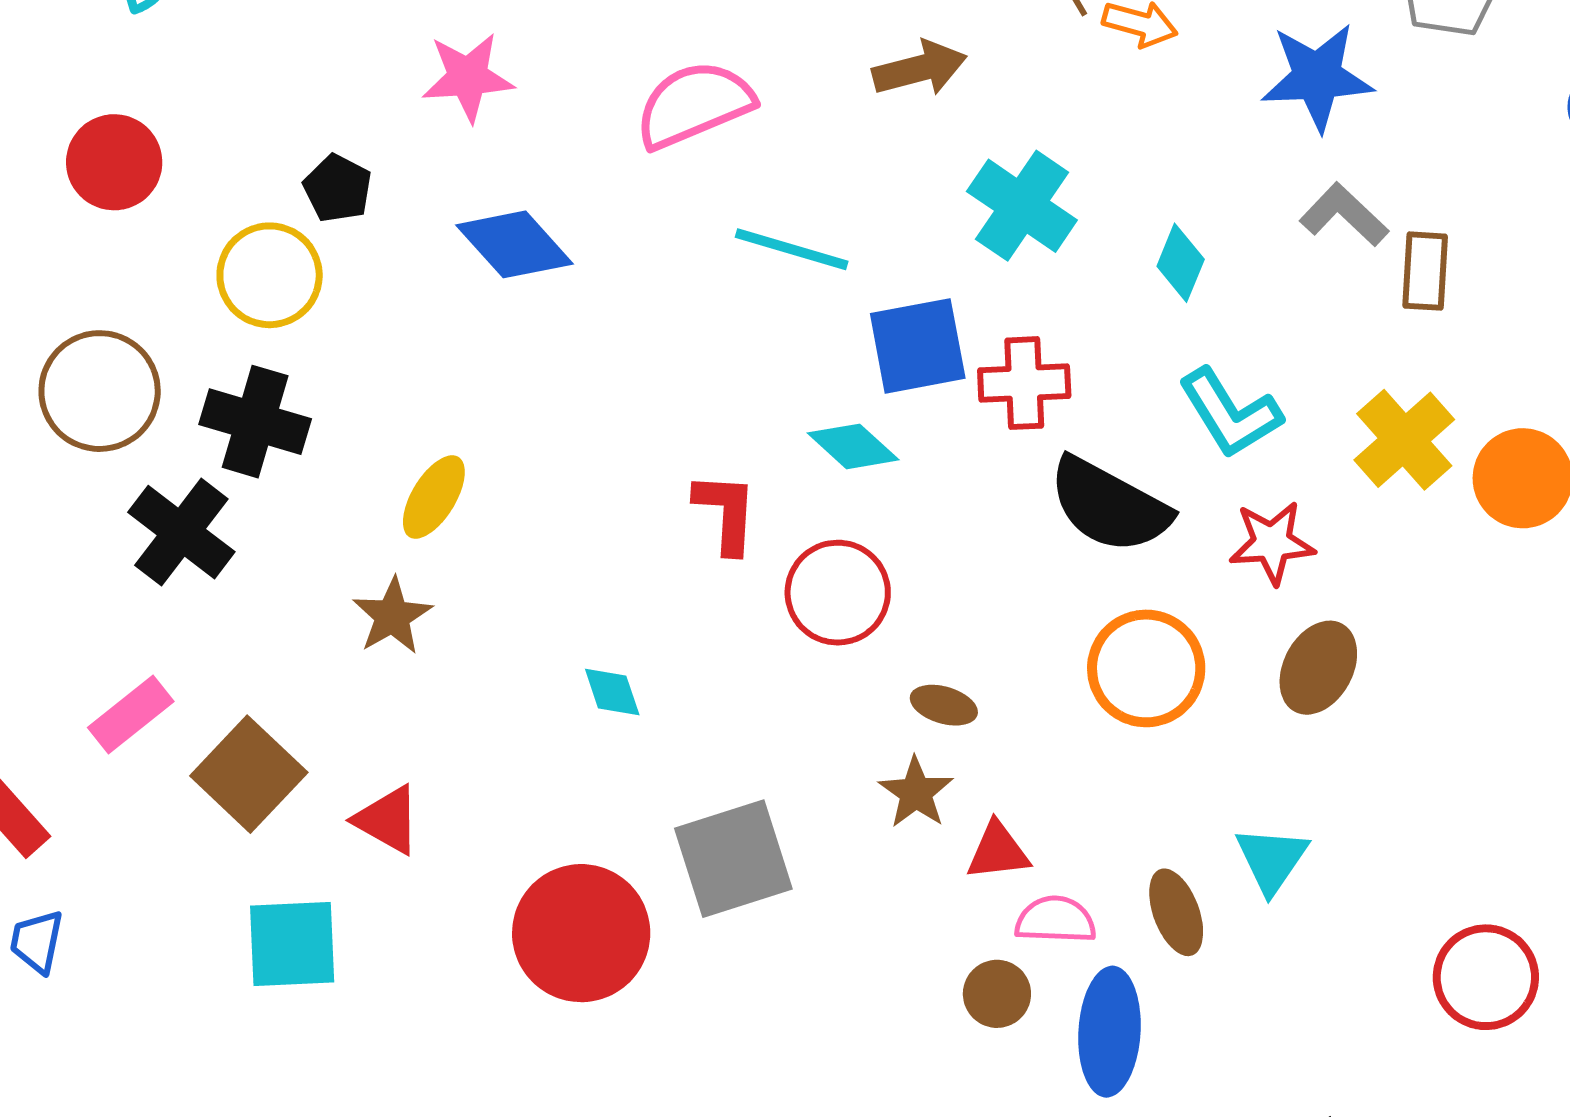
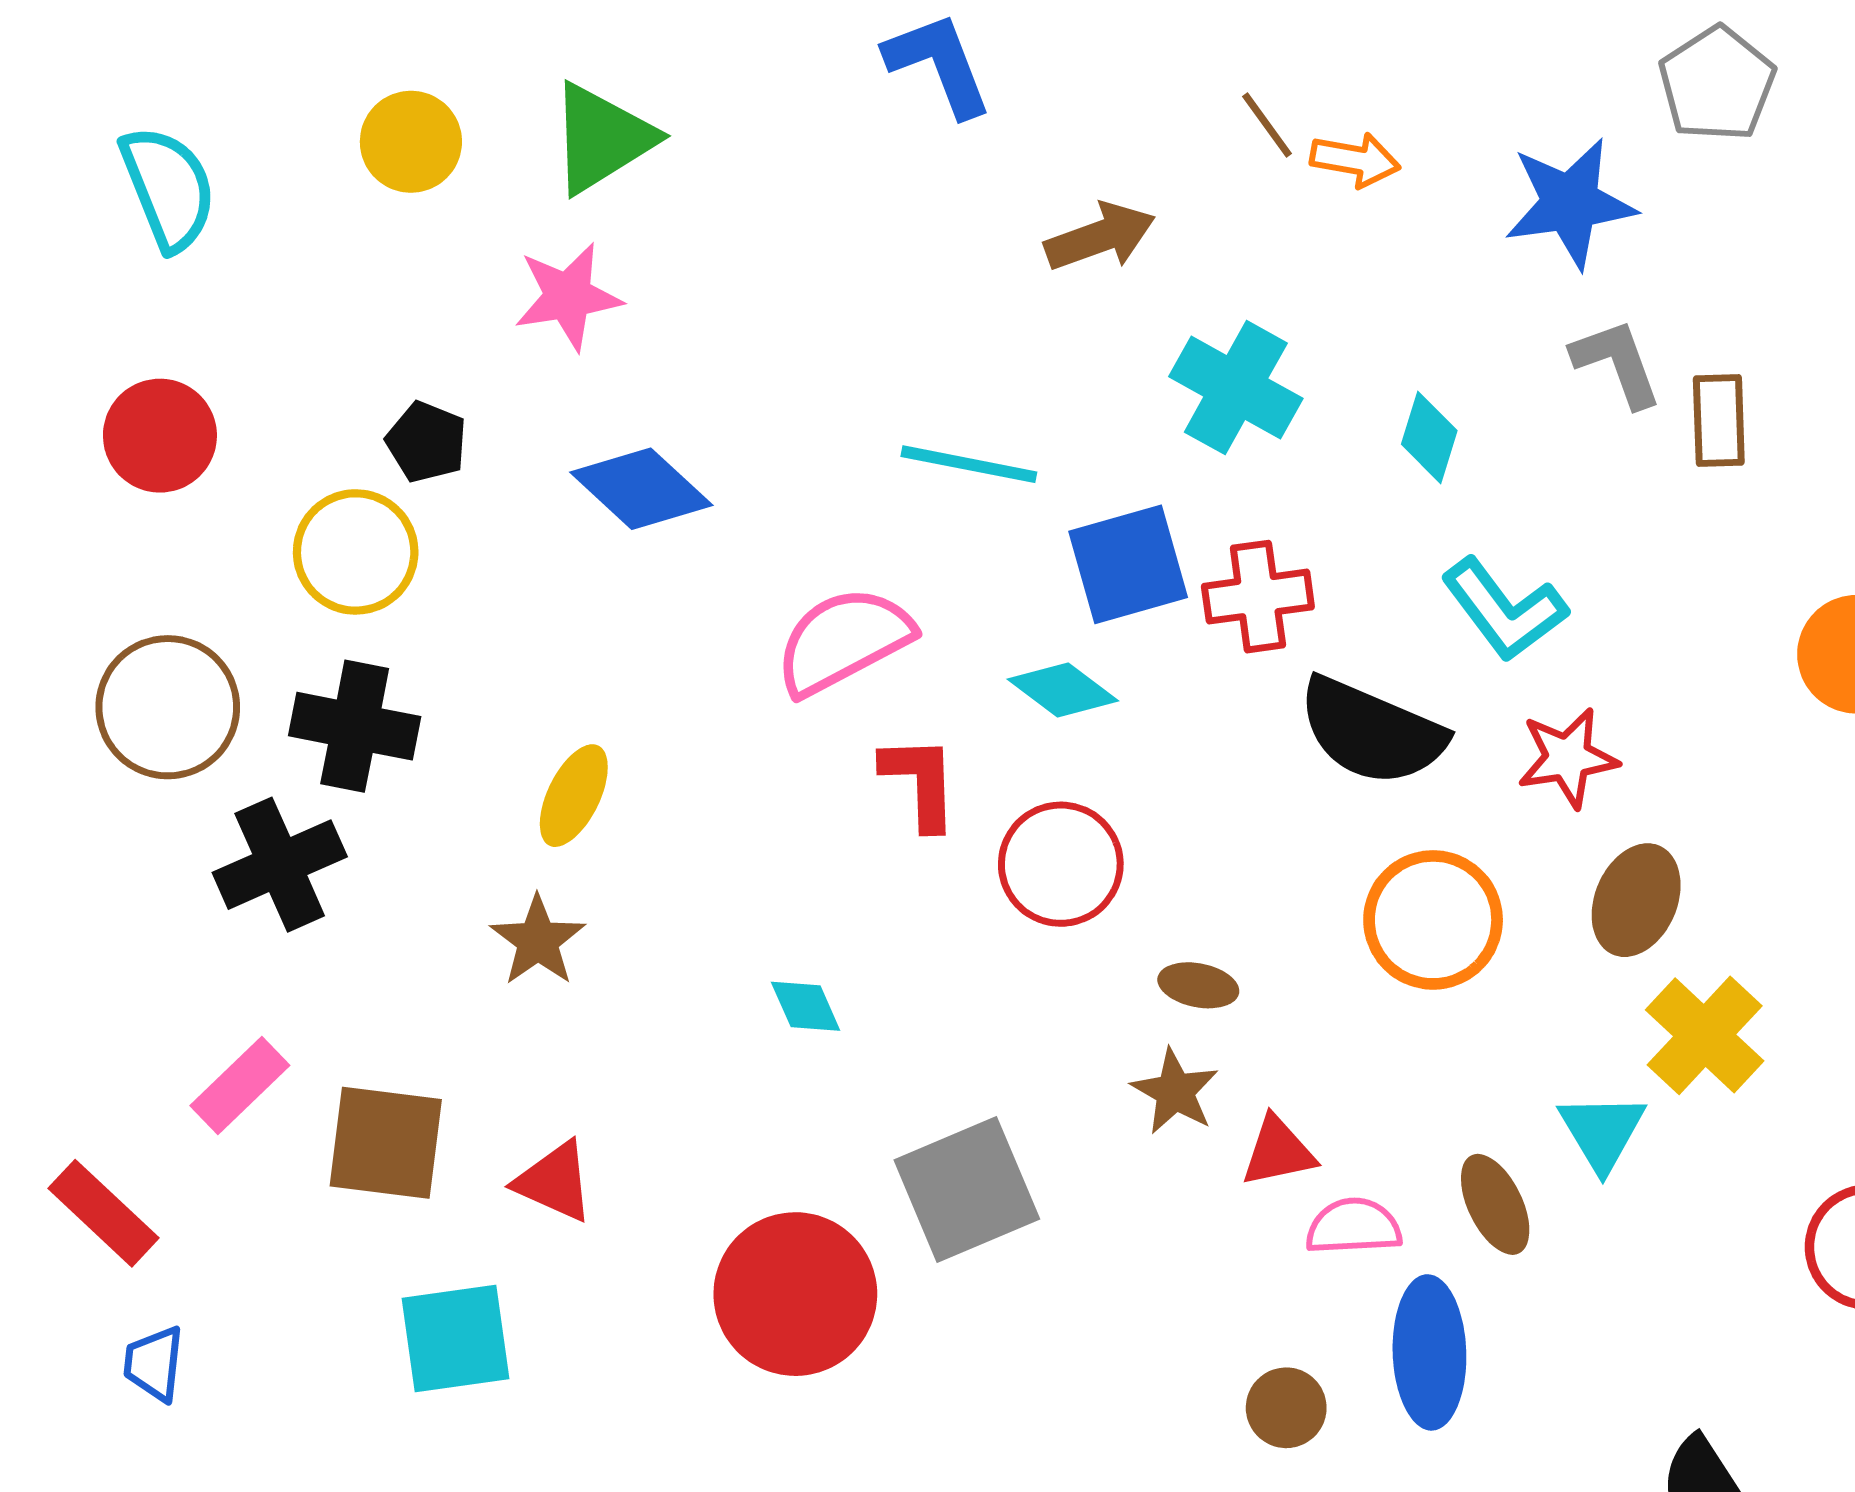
pink semicircle: (694, 105) -> (843, 641), moved
gray L-shape: (1344, 215) -> (1617, 363), turned 32
yellow cross: (1404, 440) -> (1705, 1035), moved
black cross: (181, 532) -> (280, 865), turned 34
brown square: (249, 774) -> (386, 1143), turned -31
brown circle: (997, 994) -> (1286, 1408), moved

